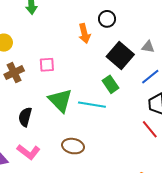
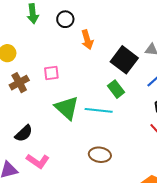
black circle: (107, 19) -> (65, 19), moved
black semicircle: (25, 117) -> (24, 133), moved, turned -144
brown ellipse: (73, 146) -> (100, 155), moved

